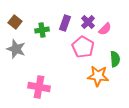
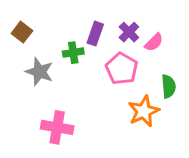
green cross: (42, 30) -> (73, 53), moved
gray star: (16, 49) -> (40, 72), moved
orange star: (98, 76) -> (144, 111), turned -30

